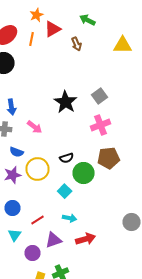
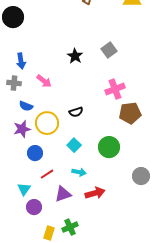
black star: (66, 102) -> (75, 56), size x0.7
pink cross: (100, 125) -> (115, 89), moved
brown pentagon: (108, 158) -> (130, 113), moved
green circle: (84, 173) -> (109, 147), moved
blue circle: (12, 208) -> (35, 153), moved
purple circle: (32, 253) -> (34, 207), moved

